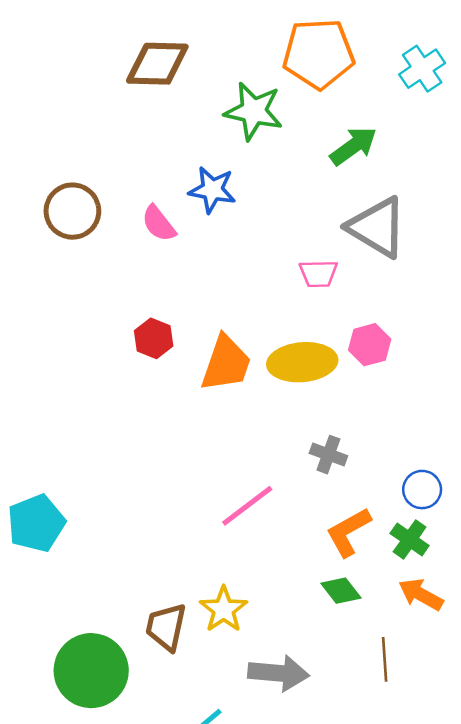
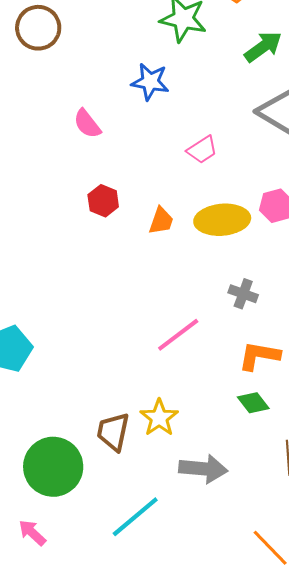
brown circle: (72, 211) -> (38, 28), moved
pink semicircle: (159, 224) -> (87, 124), moved
pink trapezoid: (318, 273) -> (202, 150), moved, turned -32
orange trapezoid: (226, 363) -> (161, 221), size x0.6
orange L-shape: (348, 532) -> (259, 356), turned 39

